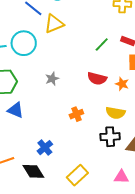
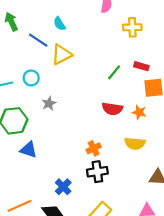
cyan circle: (24, 43) -> (31, 78), size x0.6
gray star: (52, 79) -> (49, 103), moved
black cross: (110, 137) -> (97, 172), moved

